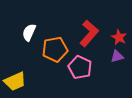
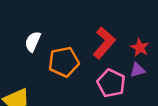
pink pentagon: (80, 67) -> (111, 83), moved

